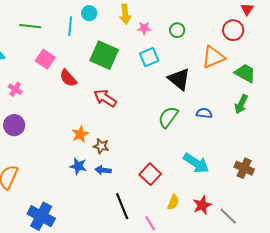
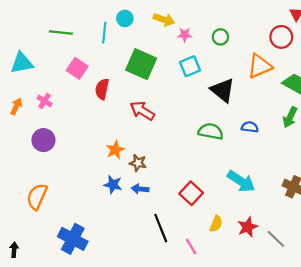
yellow arrow: (125, 14) -> (164, 20), turned -66
red semicircle: (68, 78) -> (102, 89), turned 54
green semicircle: (168, 117) -> (211, 131), turned 65

